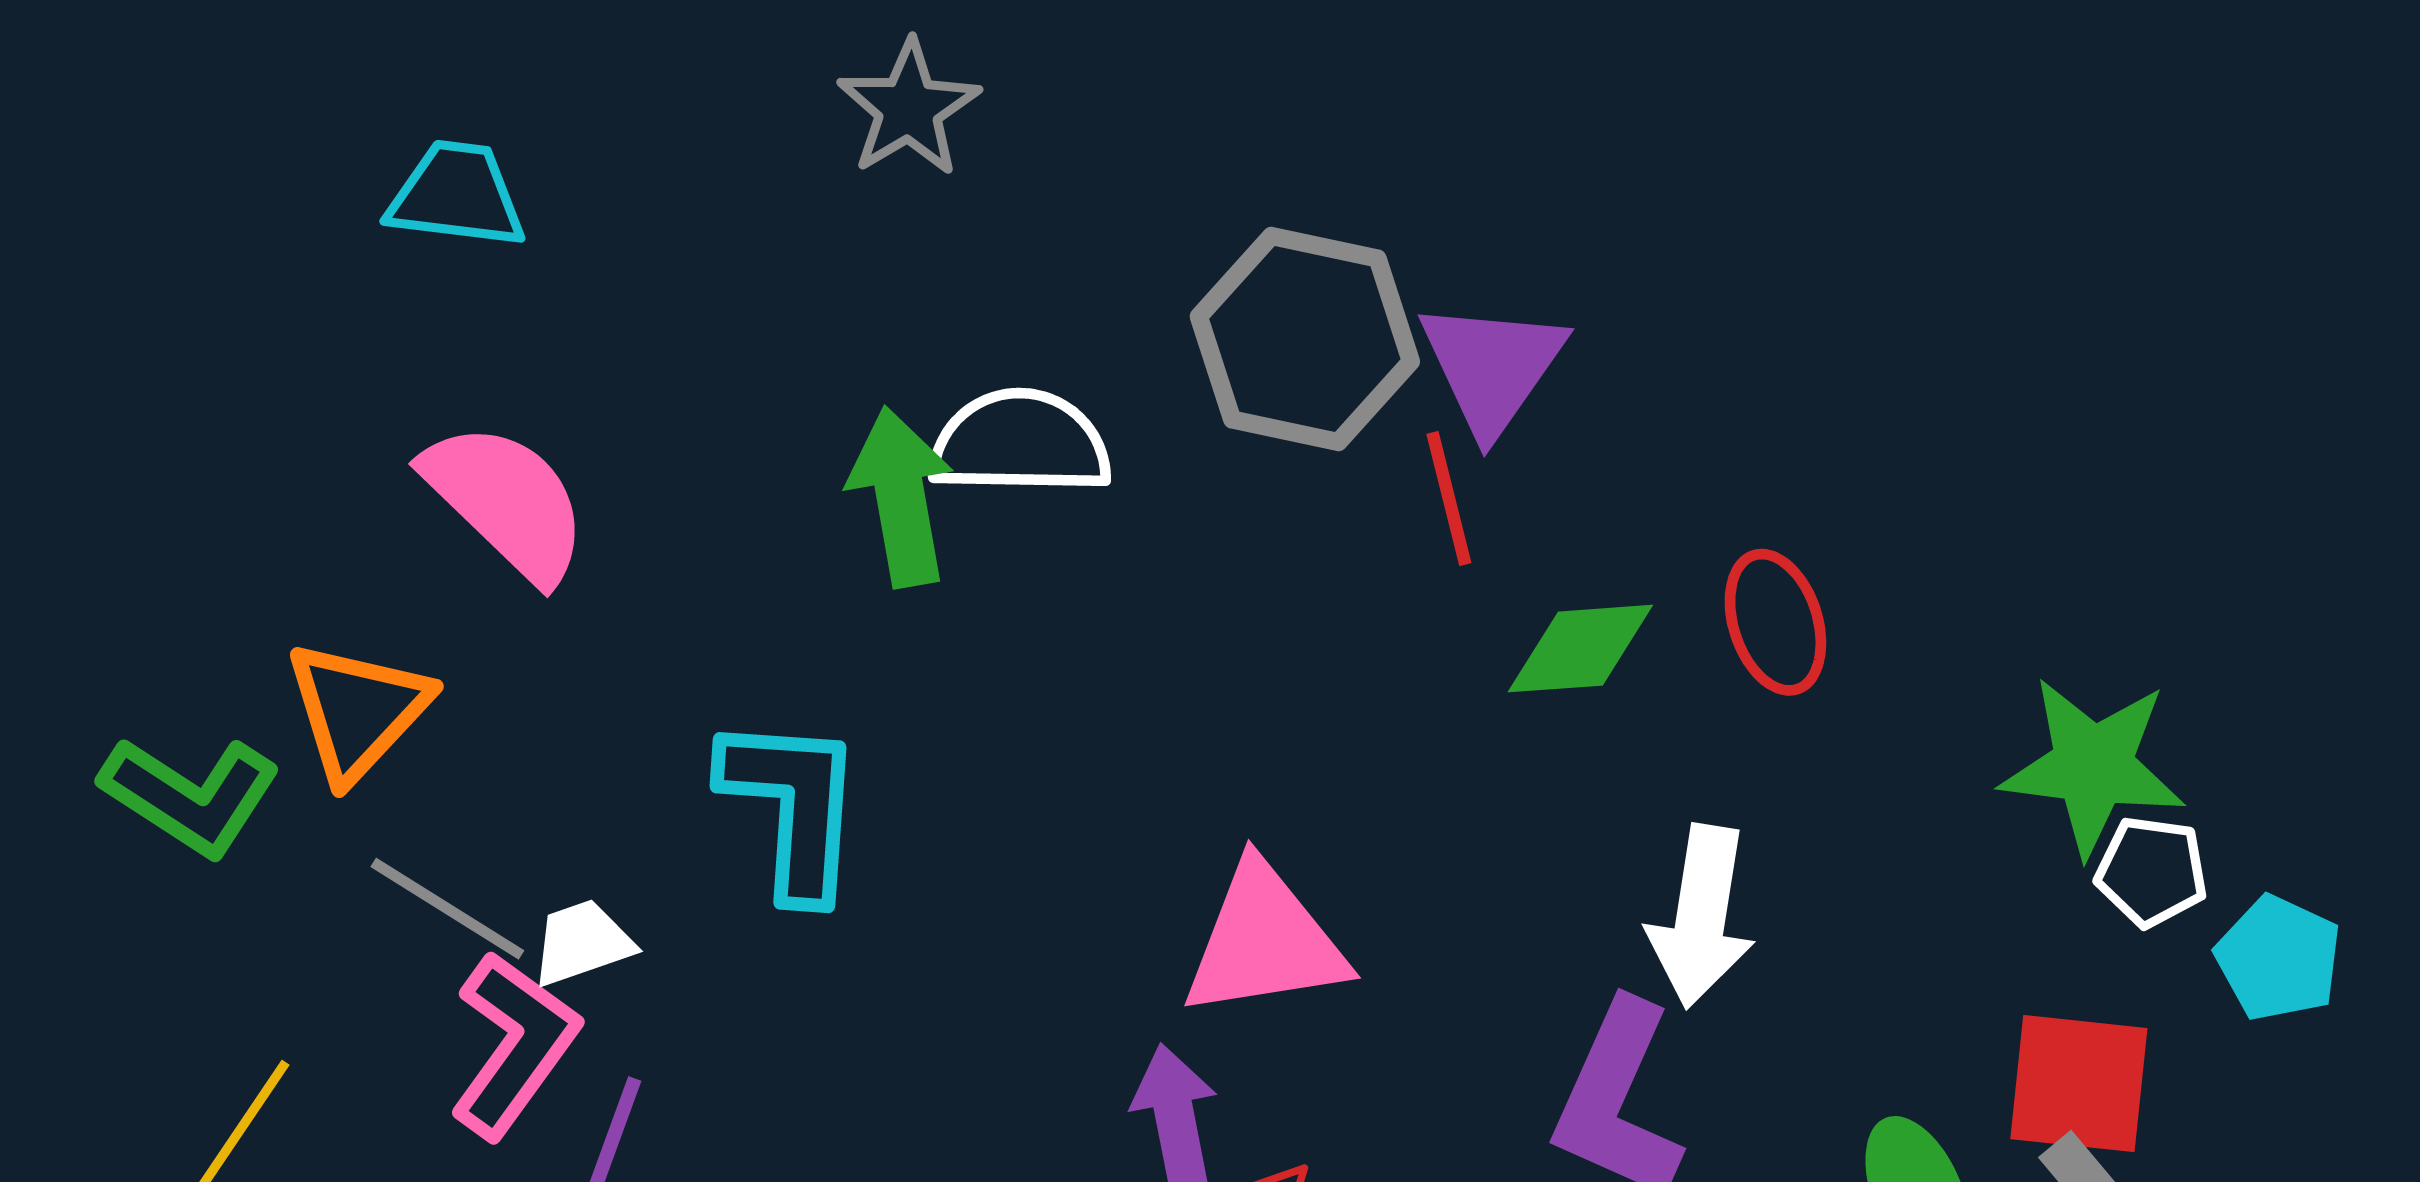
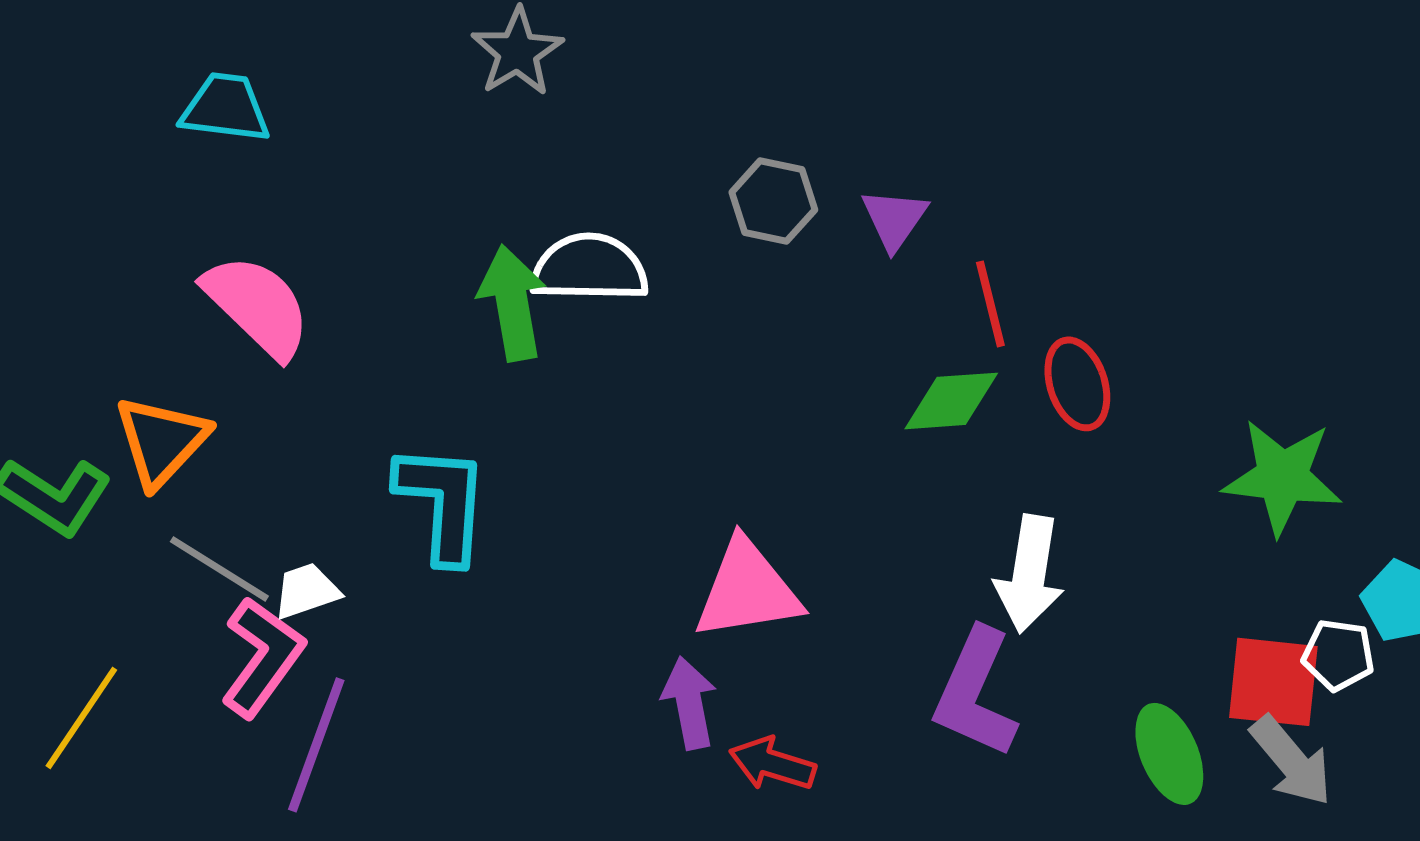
gray hexagon: (1305, 339) -> (773, 201), size x0.6
purple triangle: (1492, 367) -> (894, 219), size x0.7
red line: (1449, 498) -> (990, 304), moved
white pentagon: (2152, 871) -> (1338, 655), moved

